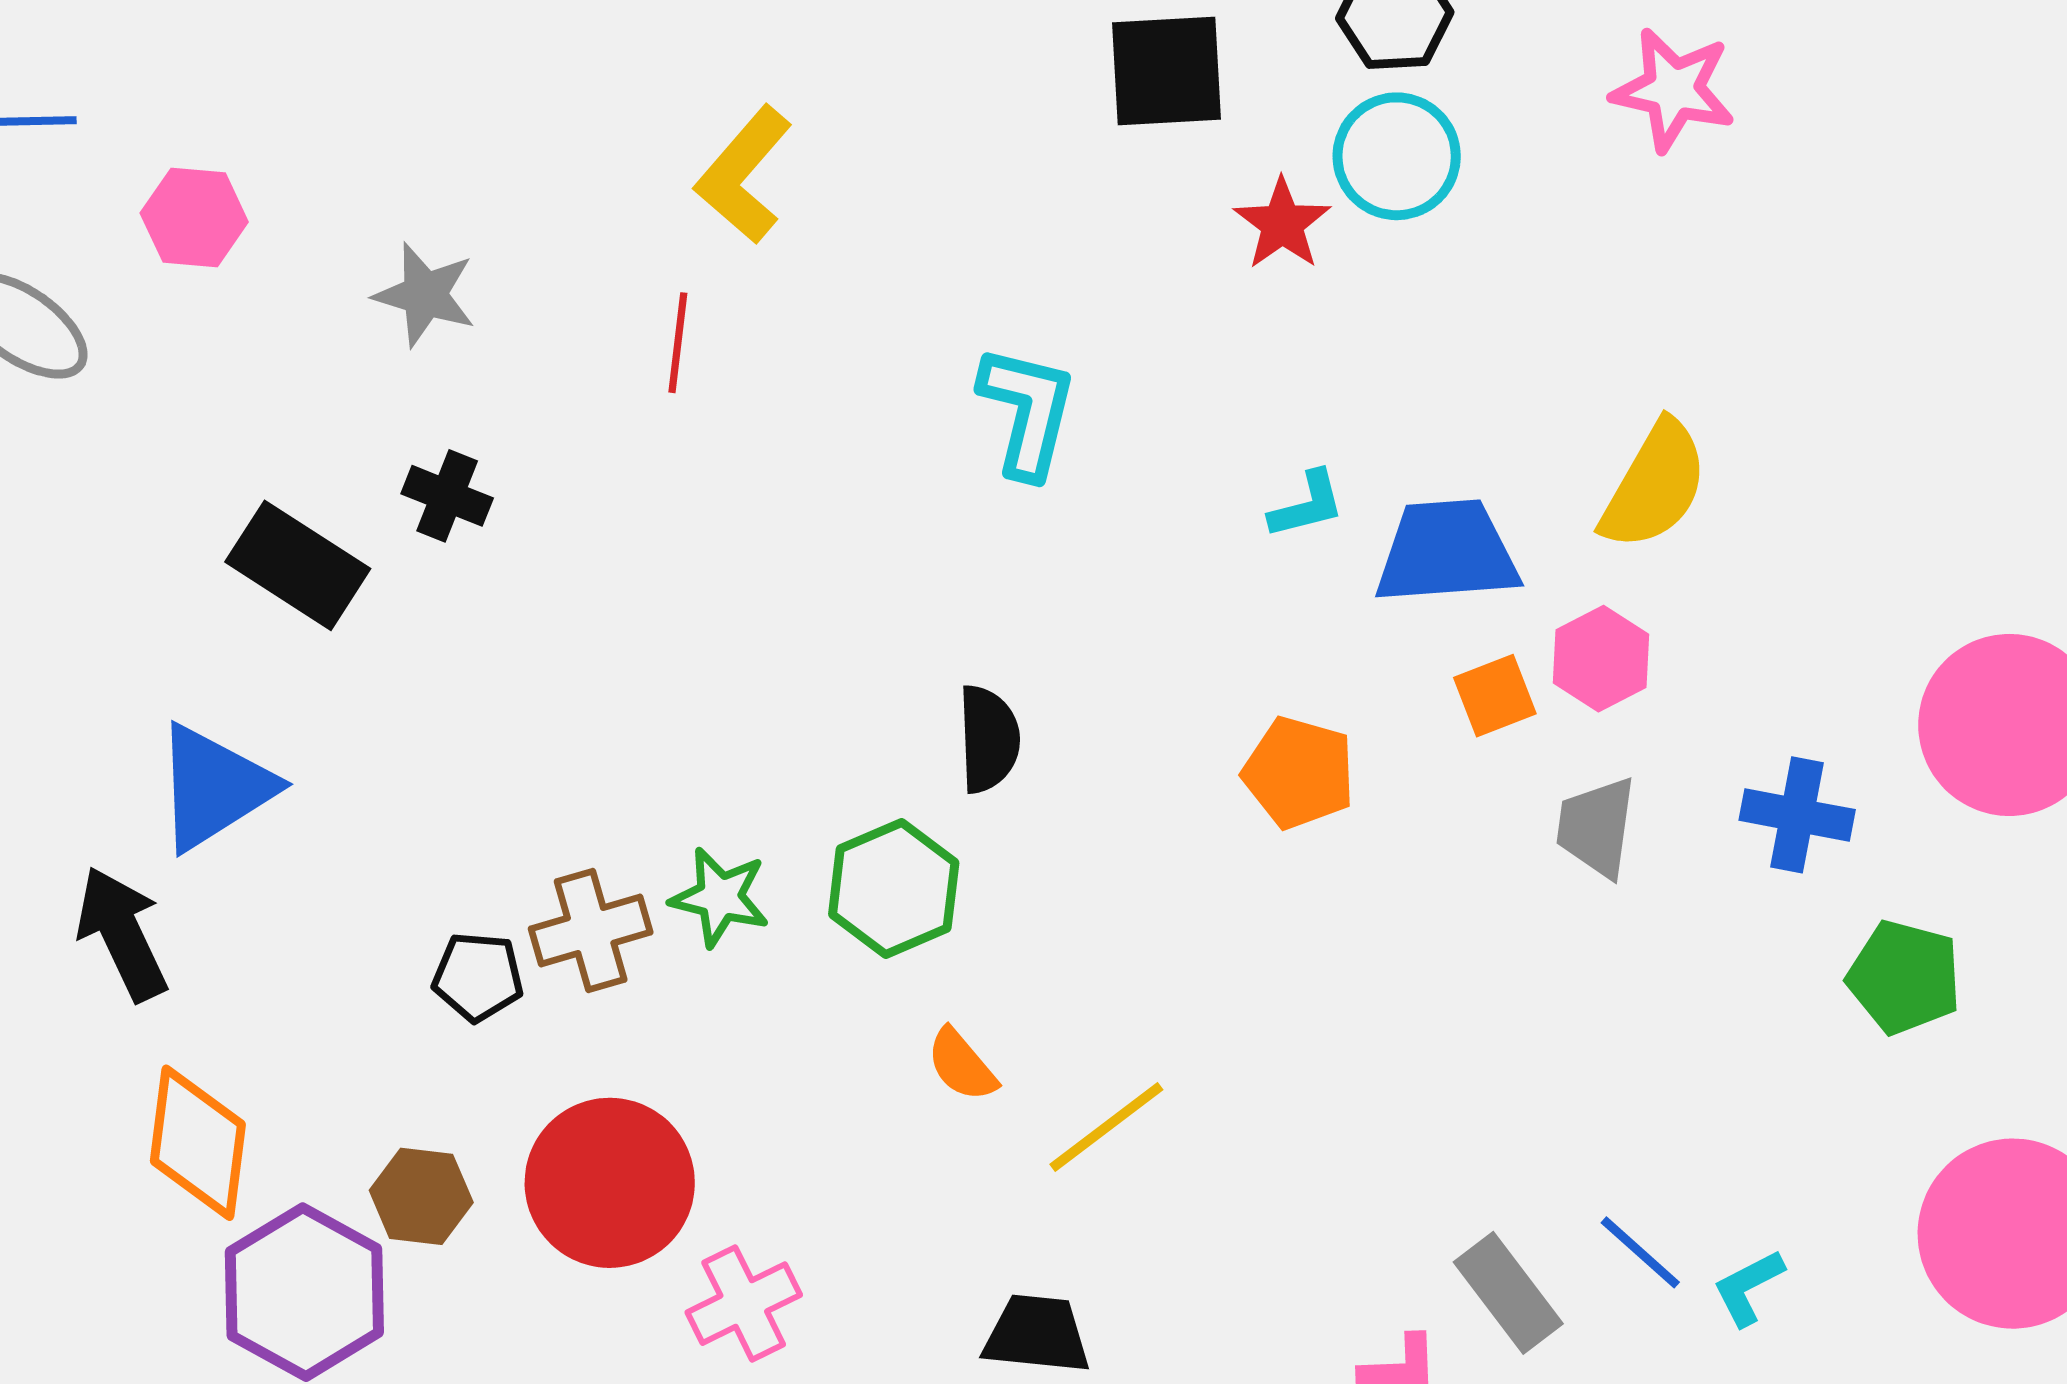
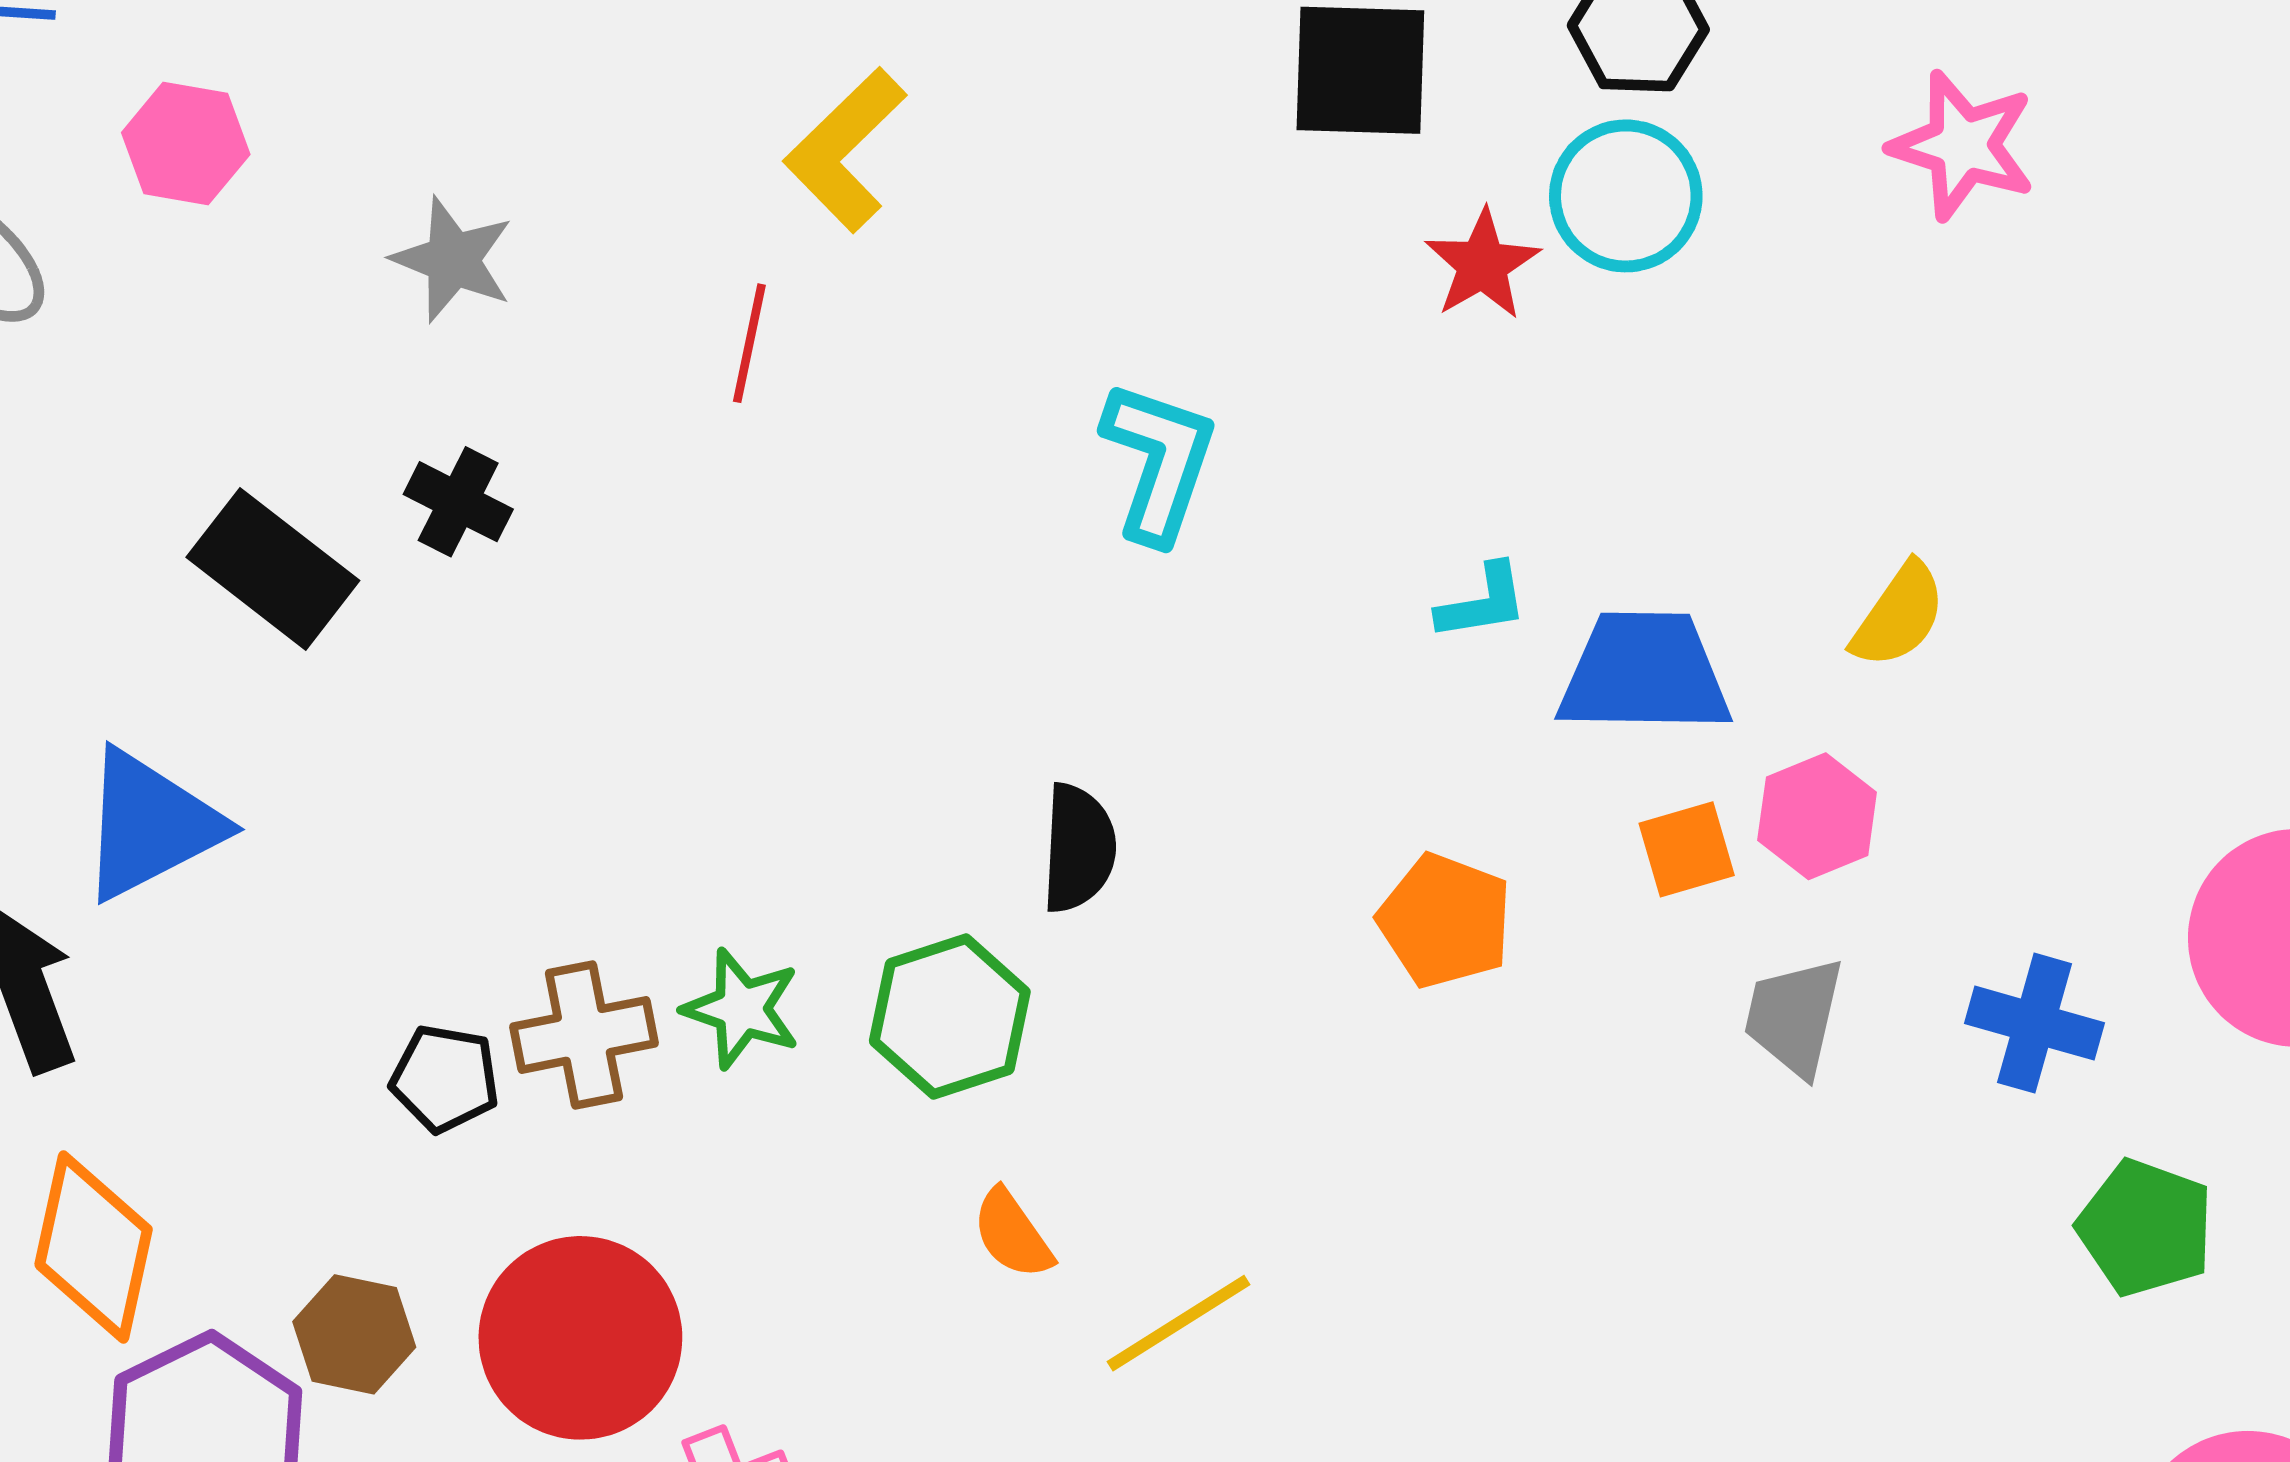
yellow semicircle: (1654, 485) -> (1899, 615), size x0.7

